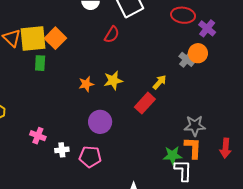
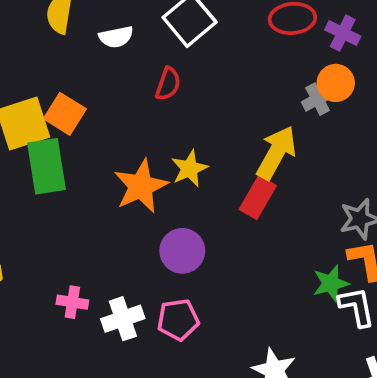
gray cross: (187, 59) -> (318, 99), turned 35
green rectangle: (40, 63) -> (46, 166), size x1.8
yellow arrow: (160, 82) -> (276, 153), size x1.8
orange star: (86, 84) -> (141, 186), size x1.8
white cross: (62, 150) -> (123, 319), size x1.5

